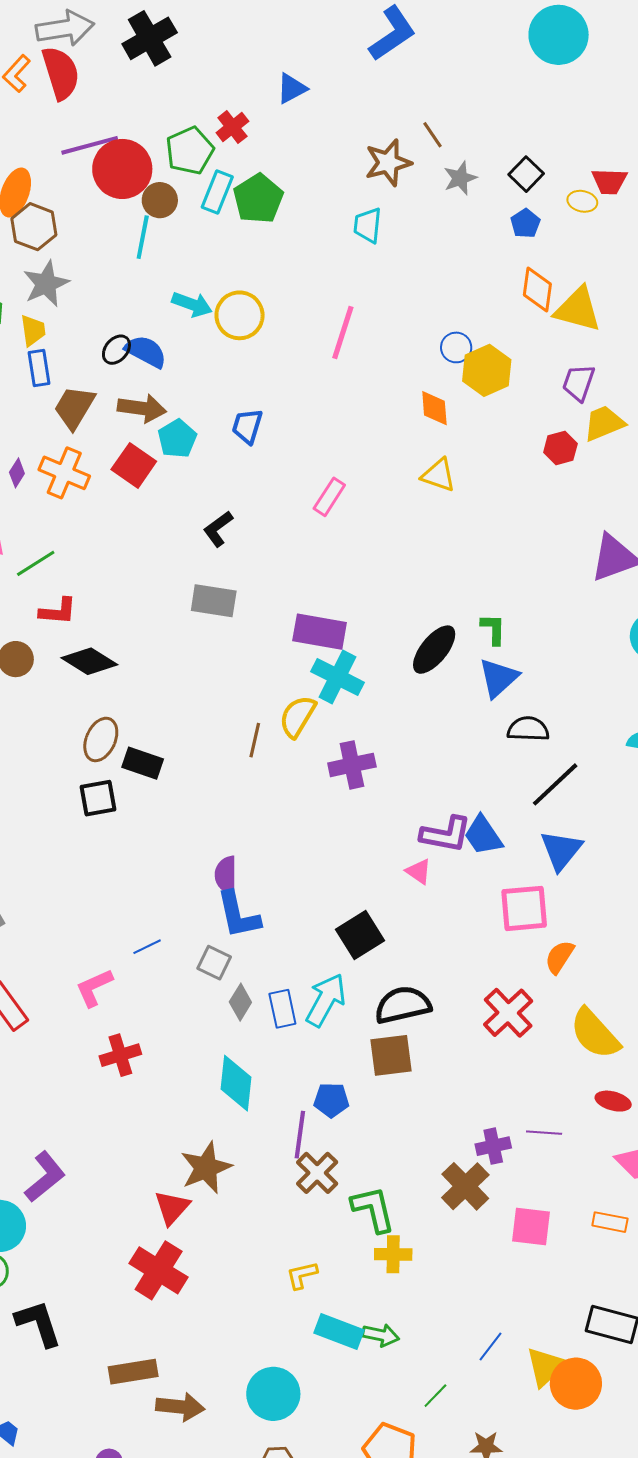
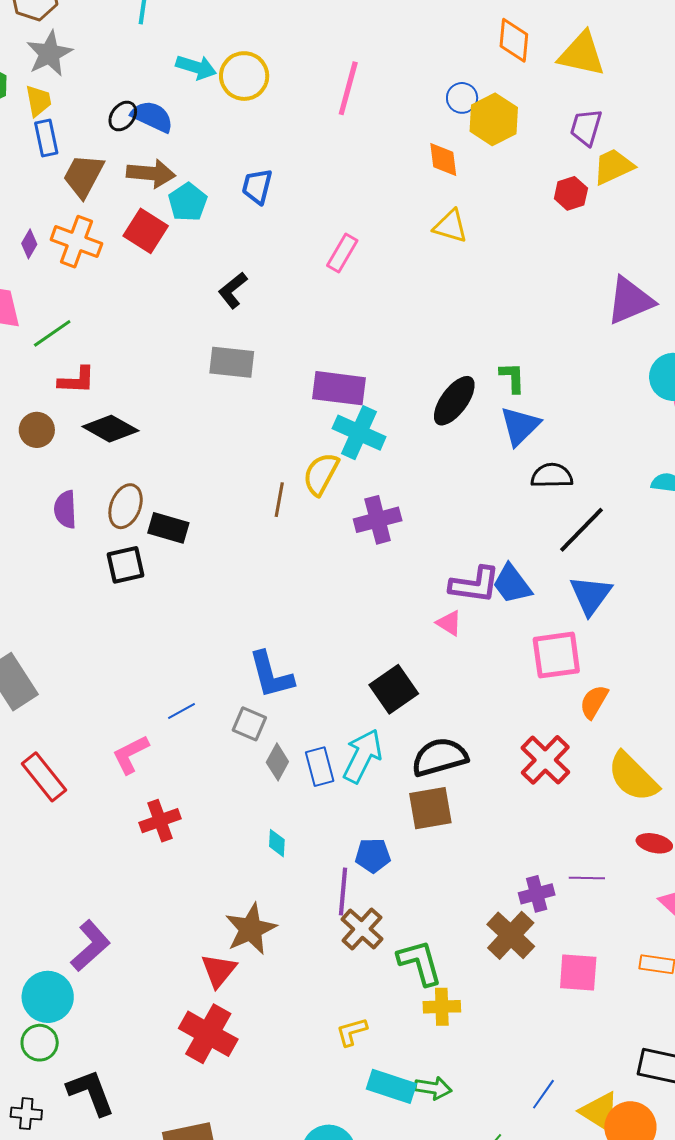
orange diamond: (537, 290) -> (514, 40), moved
purple semicircle: (226, 875) -> (65, 509), moved
cyan diamond: (236, 1083) -> (277, 843), size x0.5
yellow triangle: (546, 1367) -> (600, 1112), turned -42

